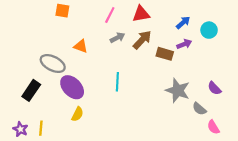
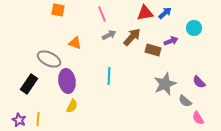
red triangle: (141, 14) -> (145, 13), moved
pink line: (110, 15) -> (102, 14), turned -49
blue arrow: (183, 23) -> (165, 13), moved
purple ellipse: (72, 87) -> (67, 81), turned 35
gray star: (178, 90) -> (165, 84), turned 30

